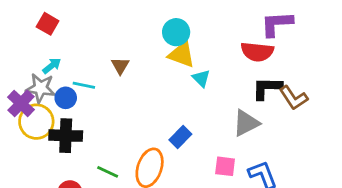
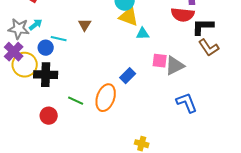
cyan triangle: (201, 78) -> (143, 34), turned -48
gray star: (41, 88) -> (19, 29), moved
black L-shape: (267, 88) -> (203, 27), moved
pink square: (225, 166) -> (160, 61), moved

